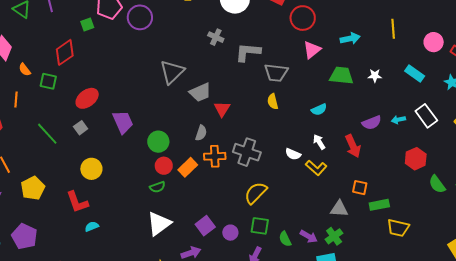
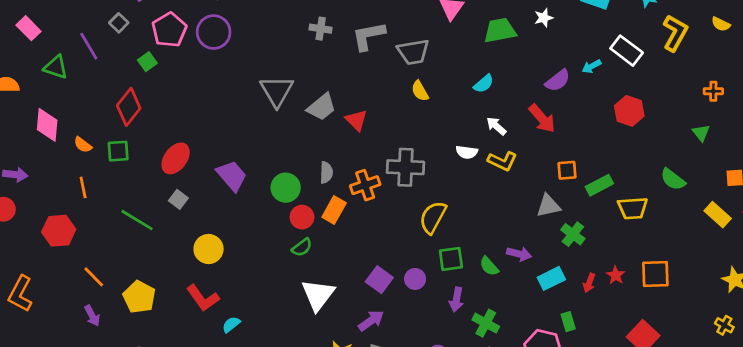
gray semicircle: (201, 133) -> (326, 172), moved
green semicircle: (437, 184) -> (673, 179), moved
green cross: (334, 236) -> (573, 234), moved

